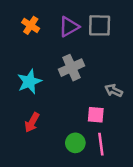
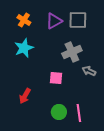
gray cross: (72, 68) -> (72, 52), moved
cyan star: (29, 82) -> (24, 48), moved
pink square: (96, 115) -> (56, 78), moved

